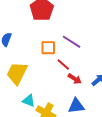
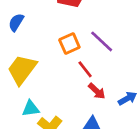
orange square: (48, 48) -> (69, 44), turned -35
cyan triangle: (29, 101) -> (31, 109), turned -40

